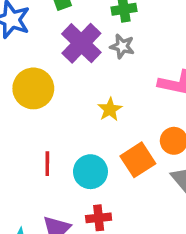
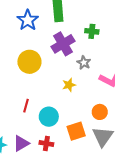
gray star: (122, 46) -> (84, 63), moved
orange square: (138, 160) -> (76, 131), moved

